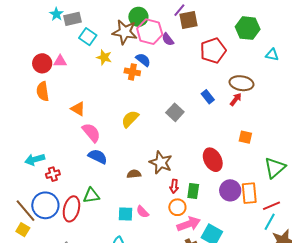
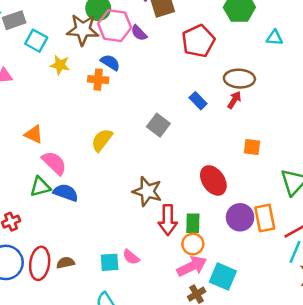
brown semicircle: (134, 174) -> (65, 263), moved
red arrow: (174, 186) -> (168, 220), size x1.6
green triangle: (91, 196) -> (40, 187), moved
orange circle: (177, 207) -> (193, 244), moved

